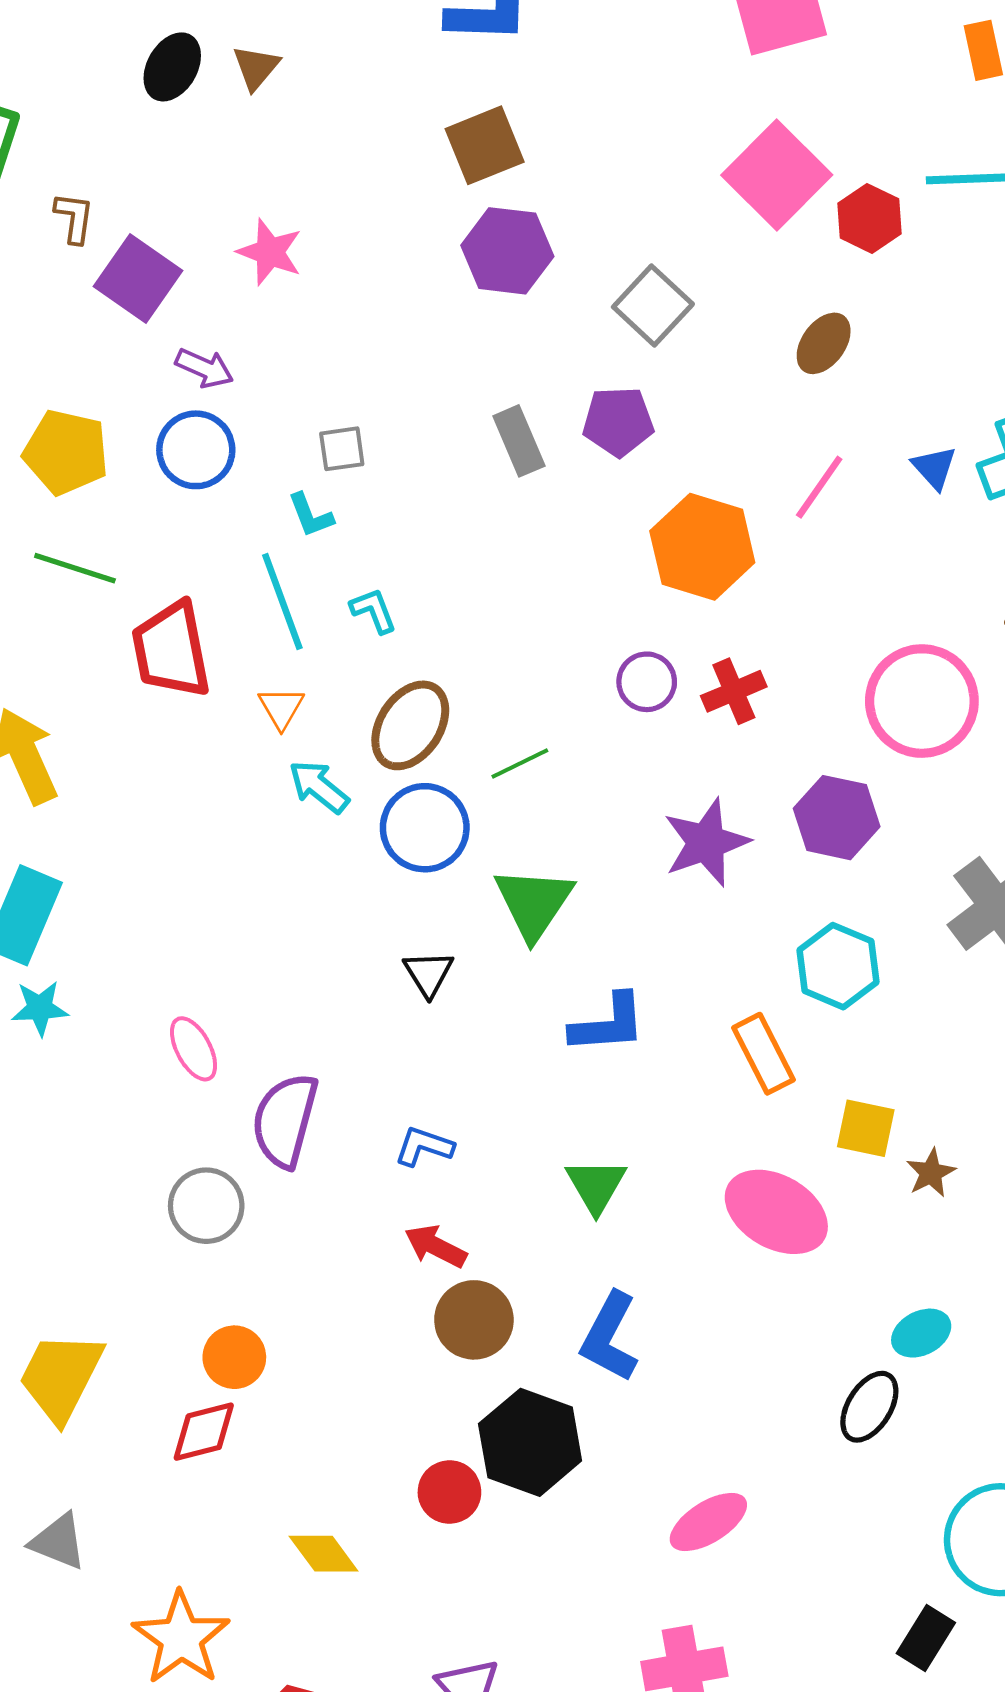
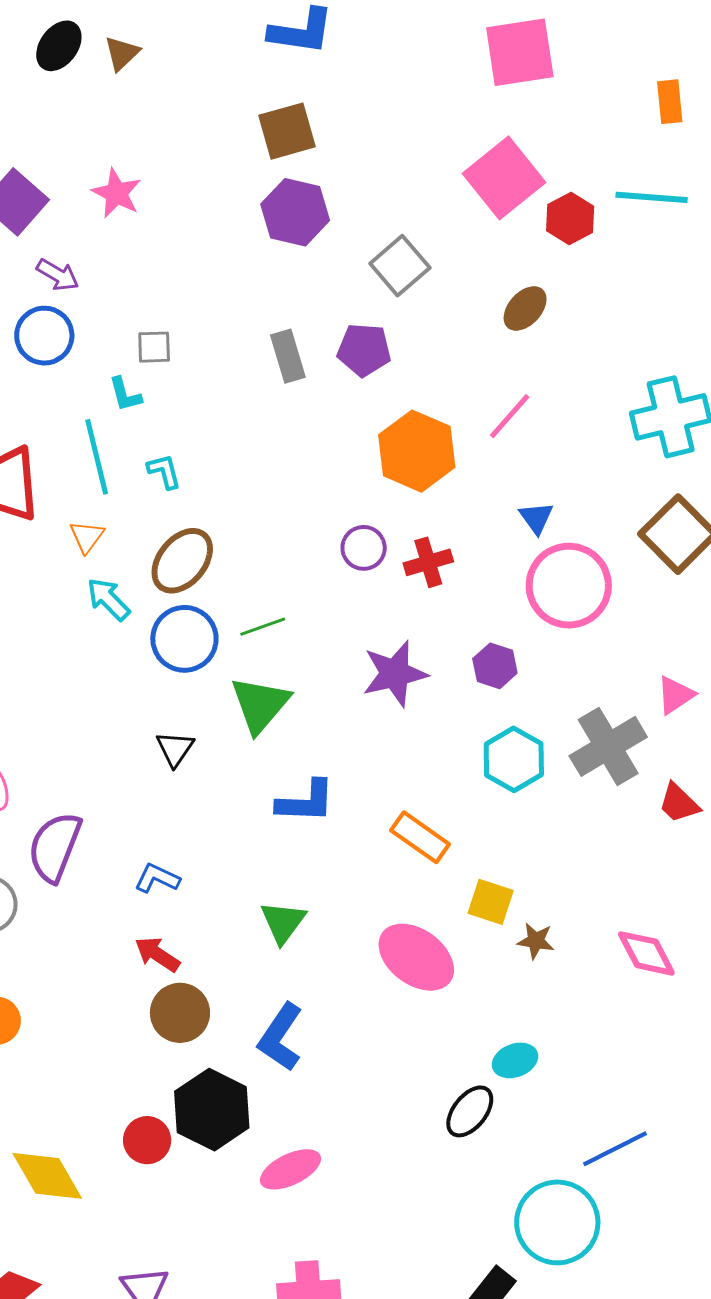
blue triangle: (934, 468) -> (536, 518), moved
green line: (520, 763) -> (263, 627), moved
purple hexagon: (837, 818) -> (495, 666), size x0.7
cyan hexagon: (838, 966) -> (514, 759), moved
orange rectangle: (764, 1054) -> (420, 837), turned -34
brown star: (931, 1173) -> (536, 941), turned 30
pink ellipse: (708, 1522) -> (290, 1169), moved
yellow diamond: (324, 1554) -> (47, 1176), size x1.4

